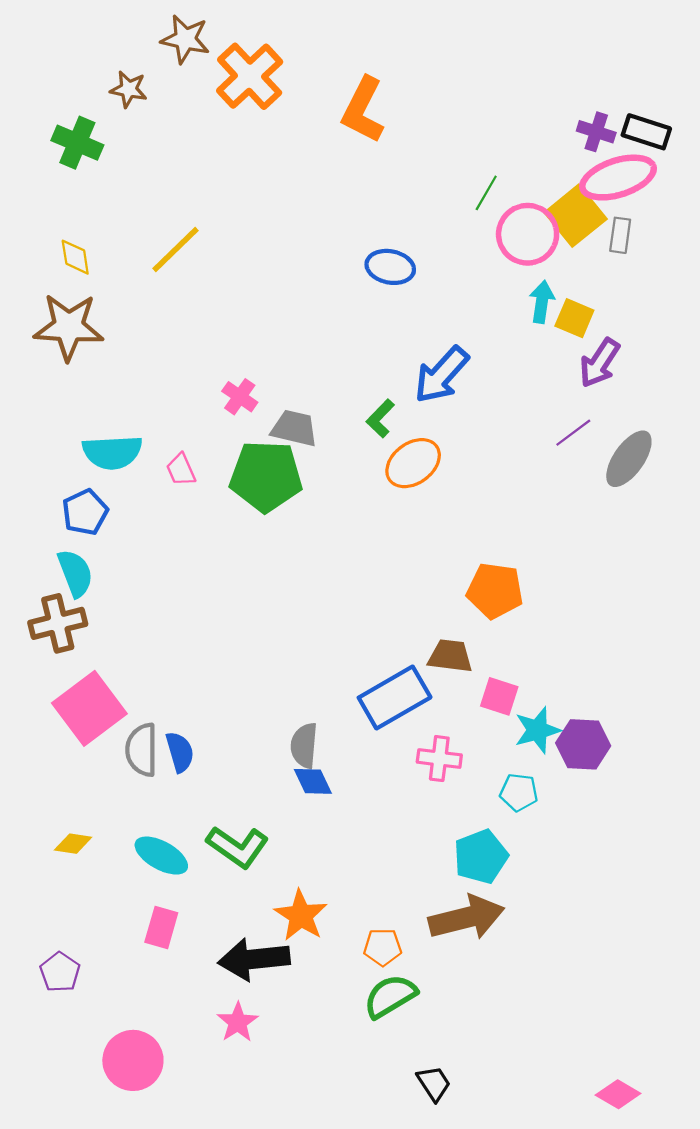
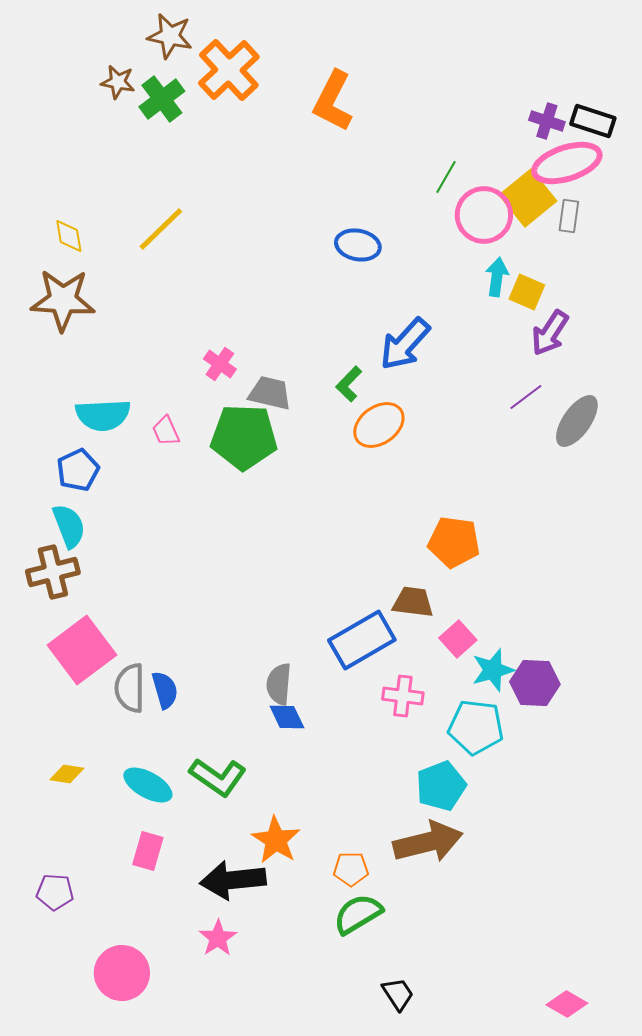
green cross: (77, 143) -> (162, 99), moved, turned 30
pink square: (499, 696) -> (458, 639), turned 30
cyan pentagon: (519, 792) -> (476, 727), size x1.6
purple pentagon: (60, 972) -> (55, 892), turned -30

